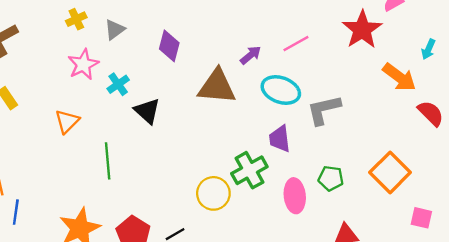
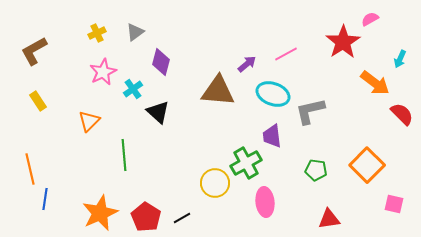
gray triangle: (115, 30) -> (135, 32), moved
purple diamond: (169, 46) -> (161, 62), moved
pink ellipse: (295, 196) -> (265, 202), moved

